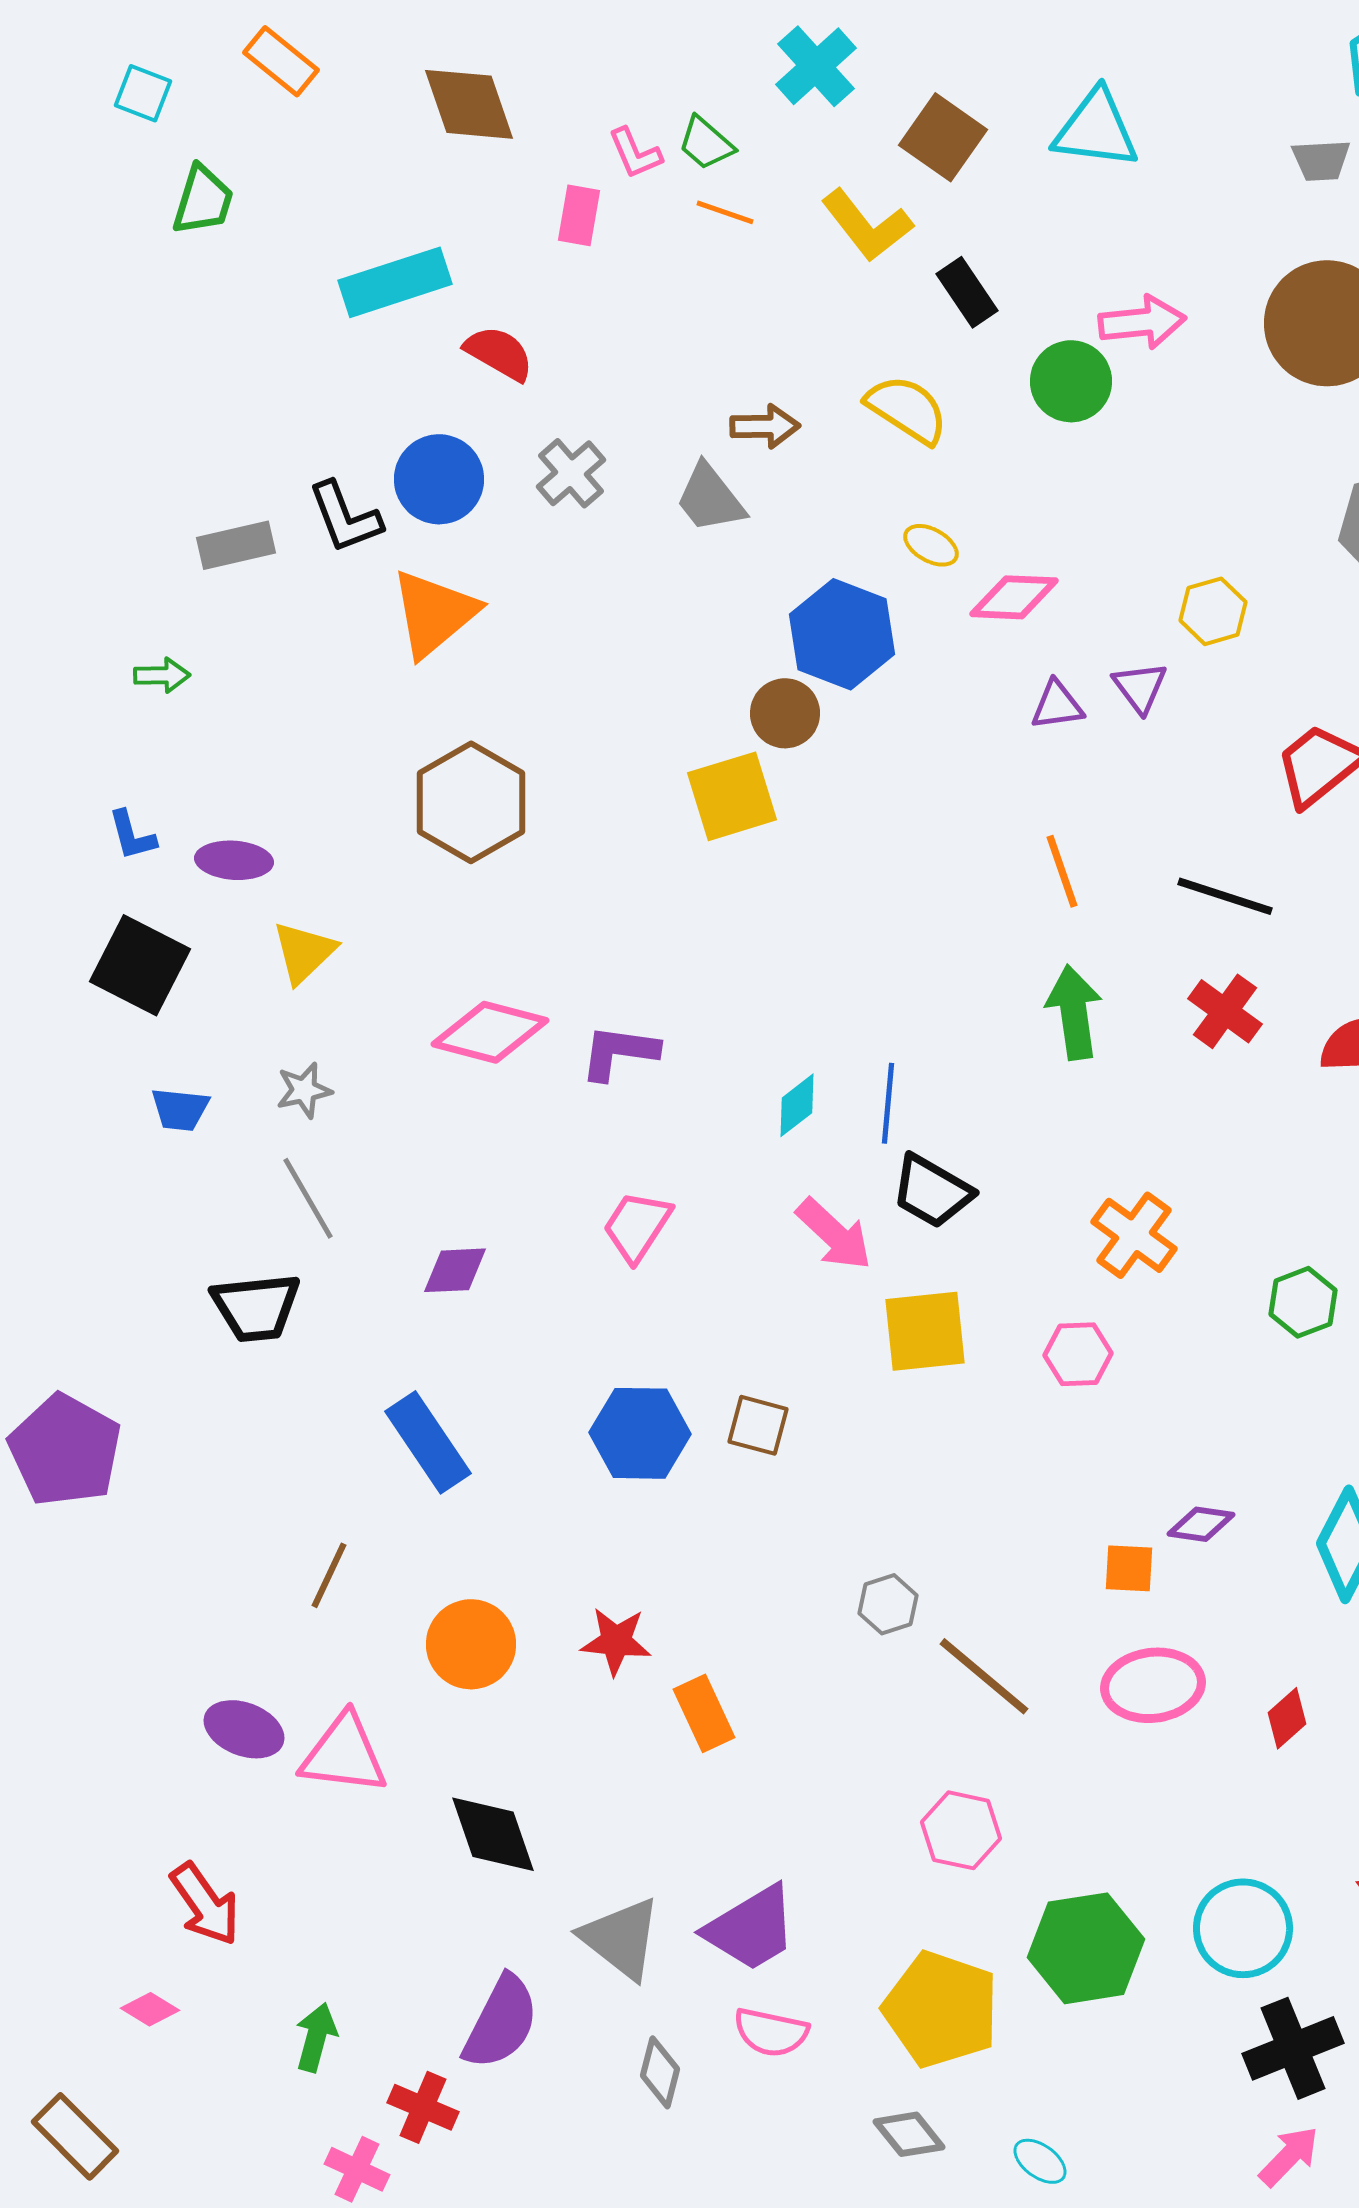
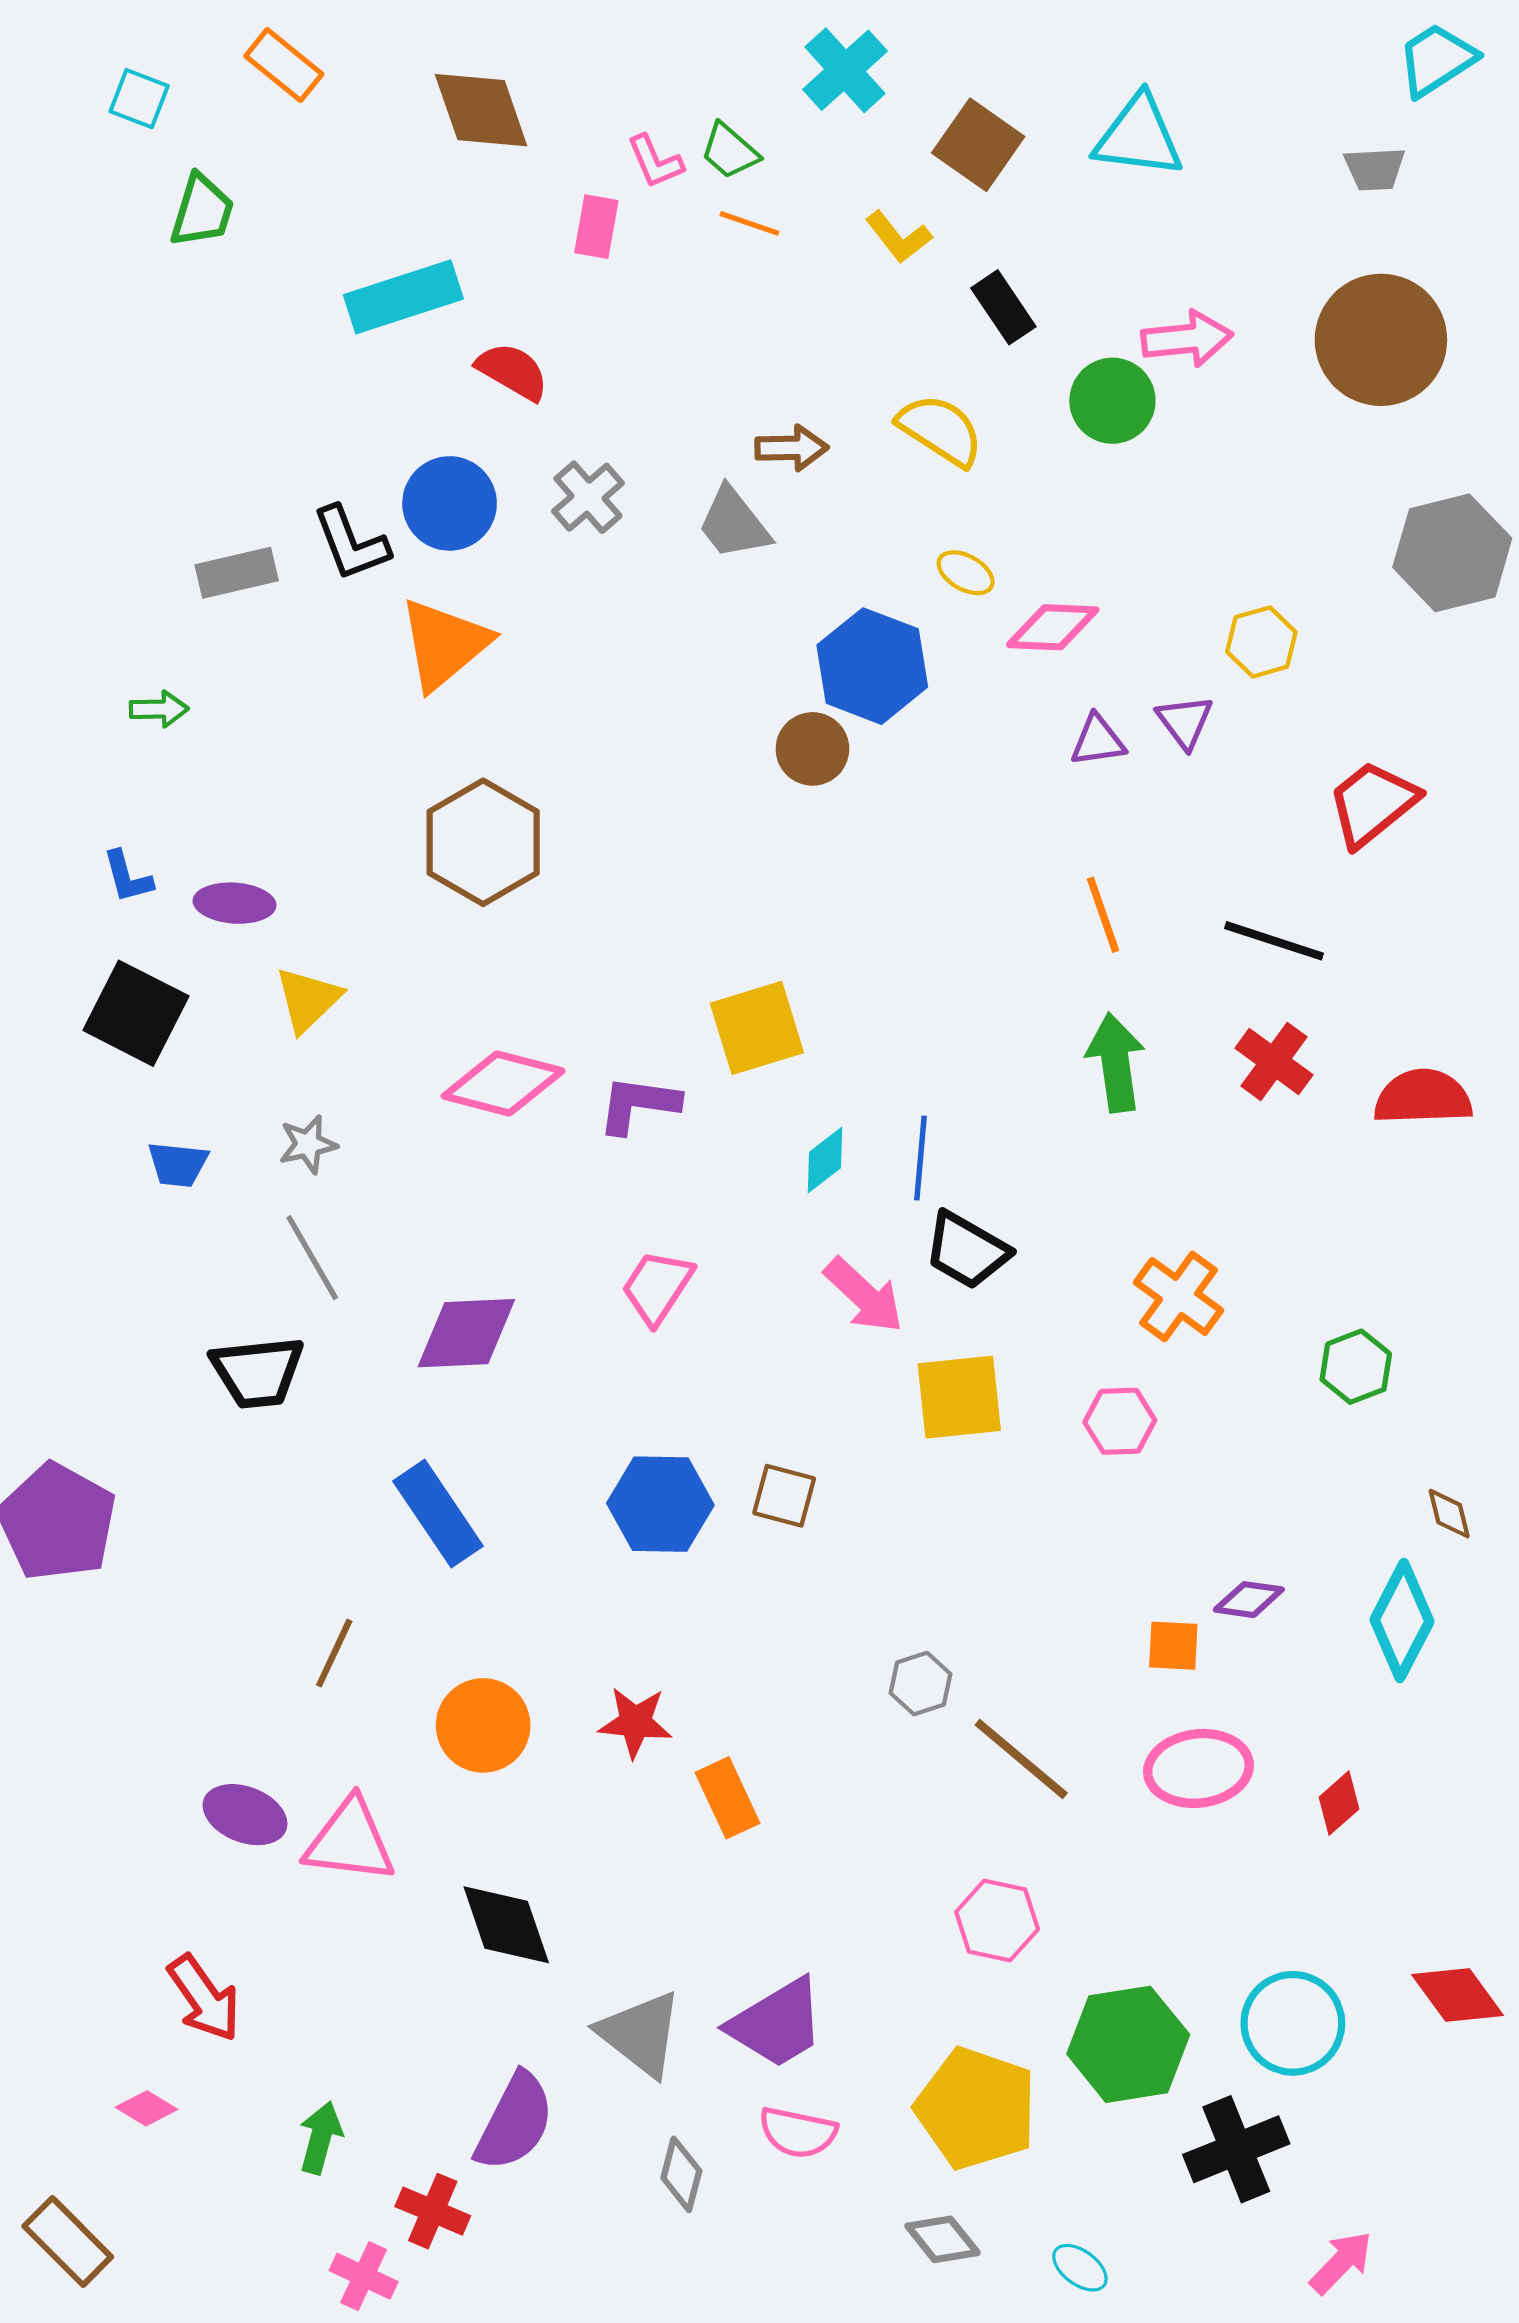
yellow L-shape: (867, 225) -> (898, 237), size x0.7
yellow square: (732, 796) -> (757, 1028), moved
purple diamond: (455, 1270) -> (466, 1333), size x1.5
black cross: (1293, 2048) -> (1236, 2149), moved

